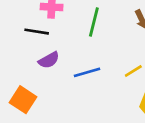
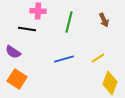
purple semicircle: (49, 60) -> (13, 52), moved, turned 63

